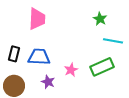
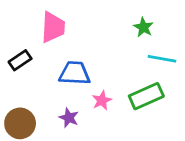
black rectangle: (14, 54) -> (20, 60), moved, turned 42
blue trapezoid: (39, 57) -> (75, 73), moved

